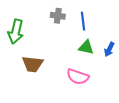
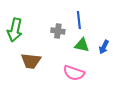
gray cross: (58, 16) -> (58, 31), moved

